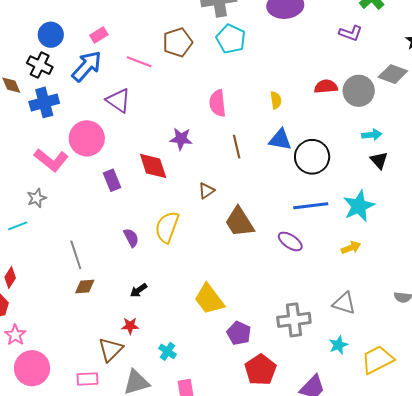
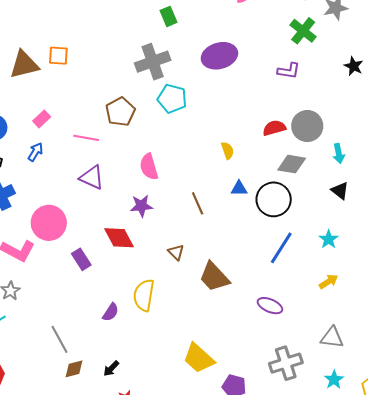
blue arrow: (87, 66) -> (35, 152), size x0.6
gray diamond: (393, 74) -> (292, 164), moved
purple triangle: (118, 100) -> (92, 178), moved
pink semicircle: (217, 103) -> (149, 167), moved
cyan arrow: (372, 135) -> (339, 154), moved, turned 96
blue triangle: (280, 140) -> (239, 188), size x0.7
brown triangle: (207, 191) -> (176, 252), turned -30
blue line: (311, 206) -> (281, 248), turned -40
cyan star: (359, 206) -> (329, 239), size x0.6
purple semicircle: (131, 238) -> (111, 312), turned 72
purple ellipse: (290, 241) -> (270, 306), moved
black arrow: (139, 290) -> (111, 369), moved

